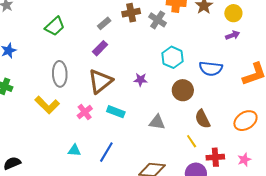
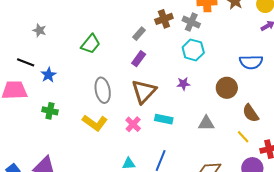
cyan hexagon: (173, 57) -> (193, 50), moved

